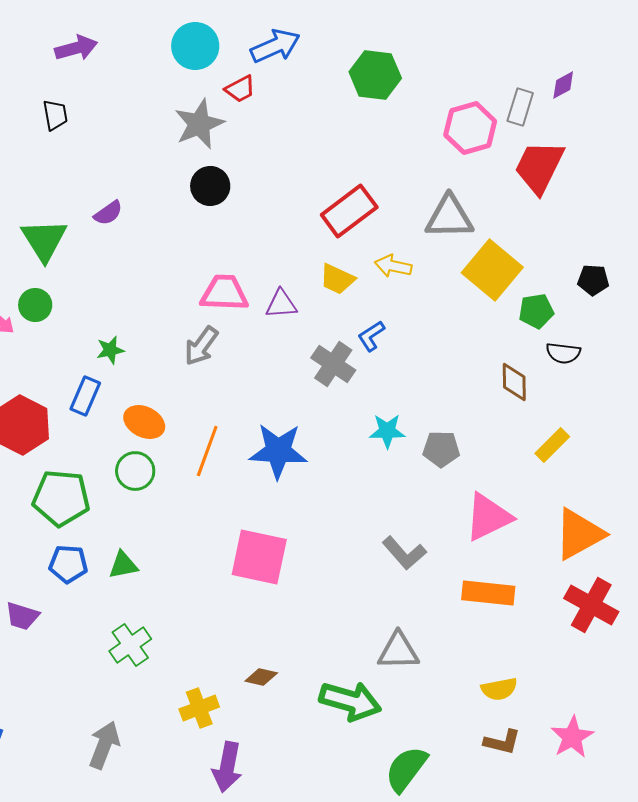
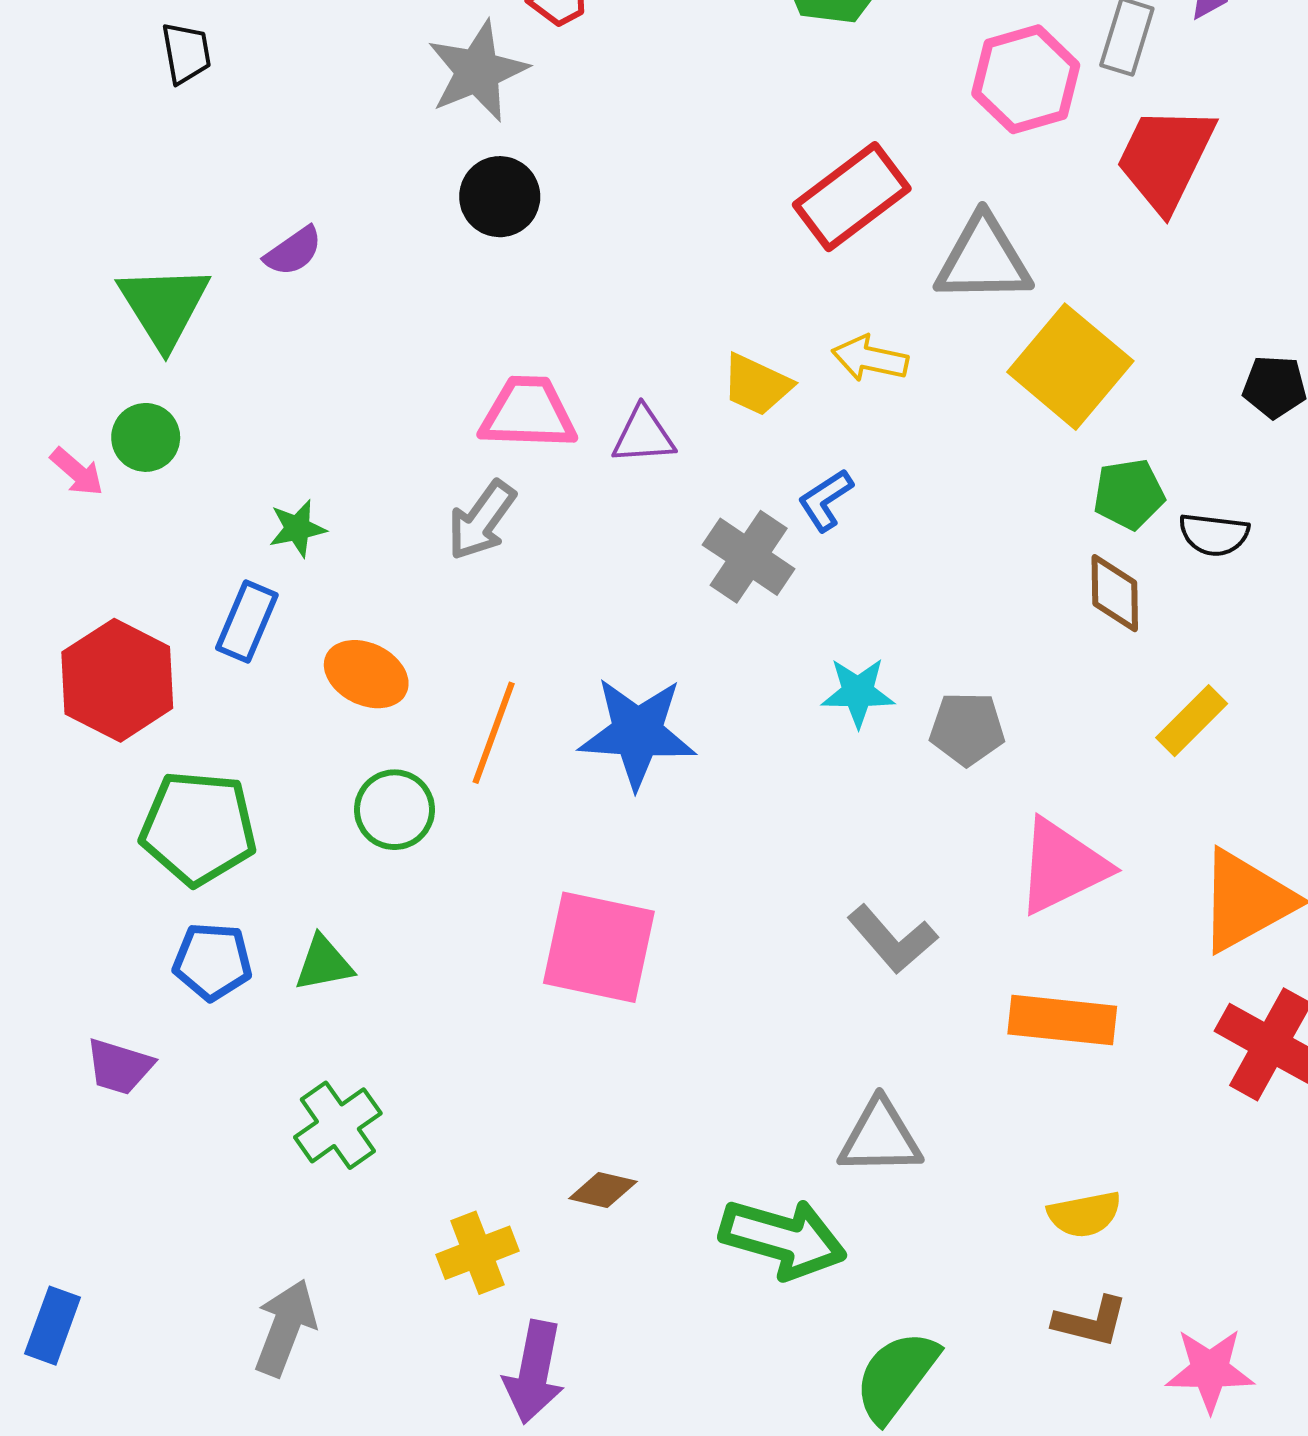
red rectangle: (349, 211) -> (852, 197), moved
green pentagon: (536, 311) -> (1129, 494), moved
green circle: (135, 471) -> (395, 810), moved
pink star: (572, 737) -> (1210, 1370), moved, turned 30

